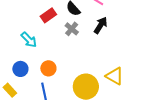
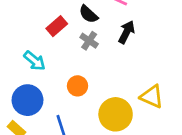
orange circle: (48, 68) -> (77, 86), moved
blue circle: (20, 69) -> (27, 100), size x1.5

